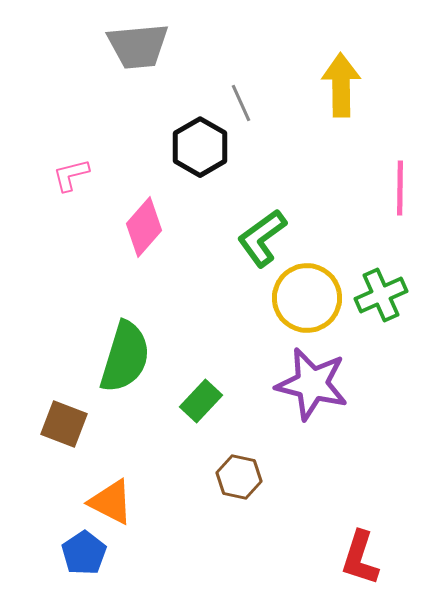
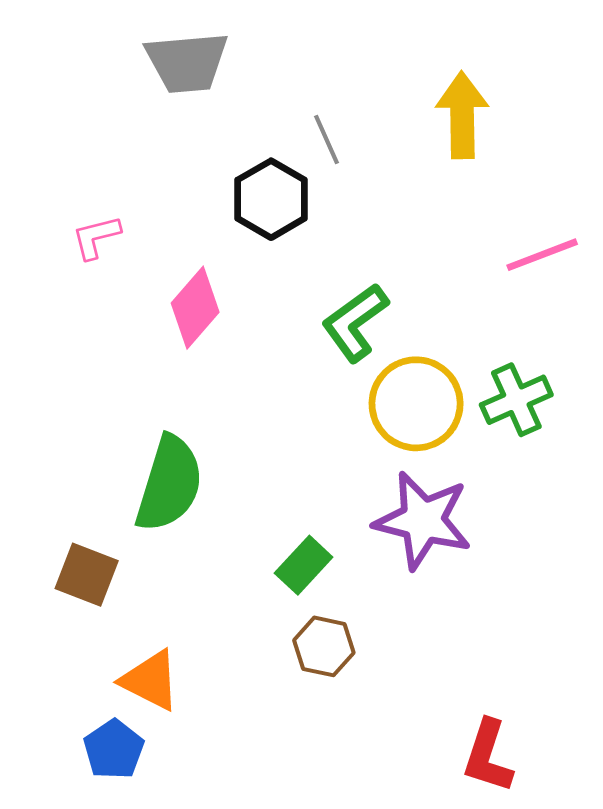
pink line: (400, 188) -> (542, 255), turned 68
green rectangle: (201, 401) -> (304, 565), moved

